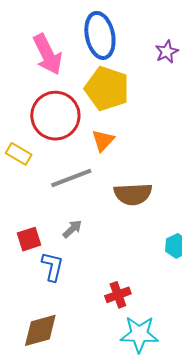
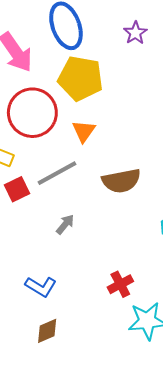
red square: (29, 239) -> (17, 189), moved
blue L-shape: (53, 267) -> (41, 287), moved, turned 116
brown diamond: (40, 330) -> (47, 331), size x0.7

